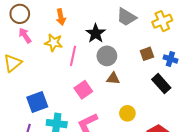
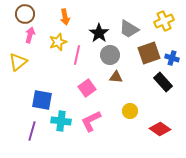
gray trapezoid: (126, 17) -> (129, 29), moved
pink arrow: (25, 35) -> (30, 35), turned 49
yellow star: (54, 43) -> (58, 42), turned -30
brown square: (147, 54) -> (149, 53), size x1.6
blue square: (37, 102) -> (42, 100), turned 30

